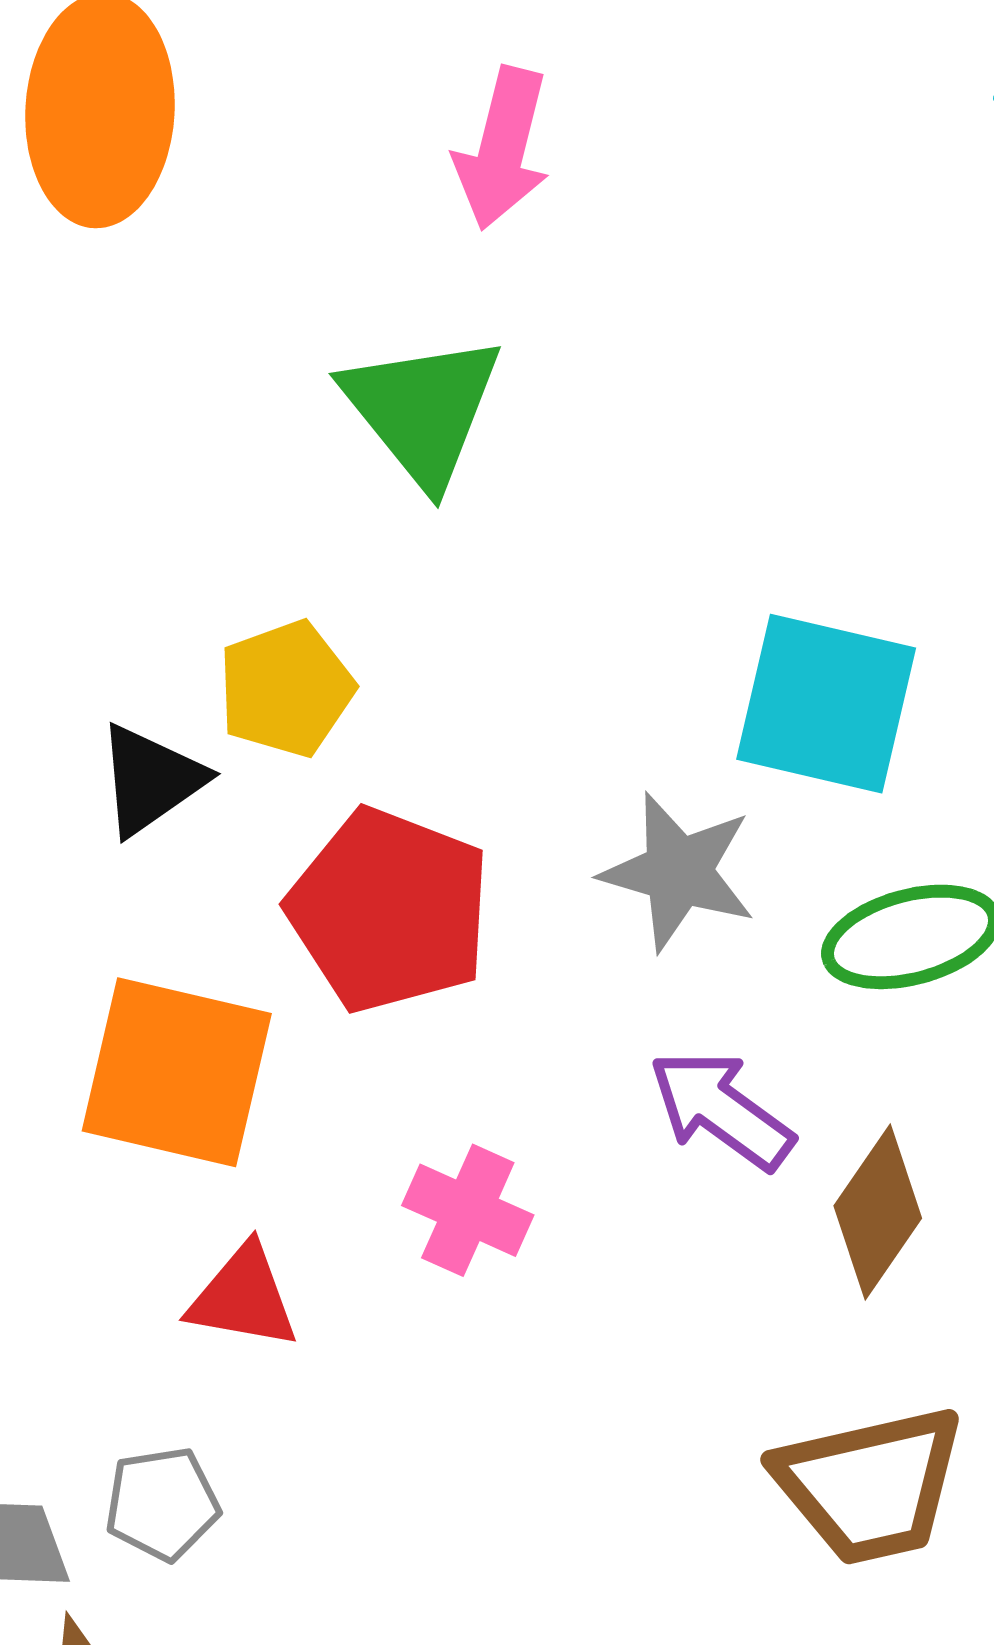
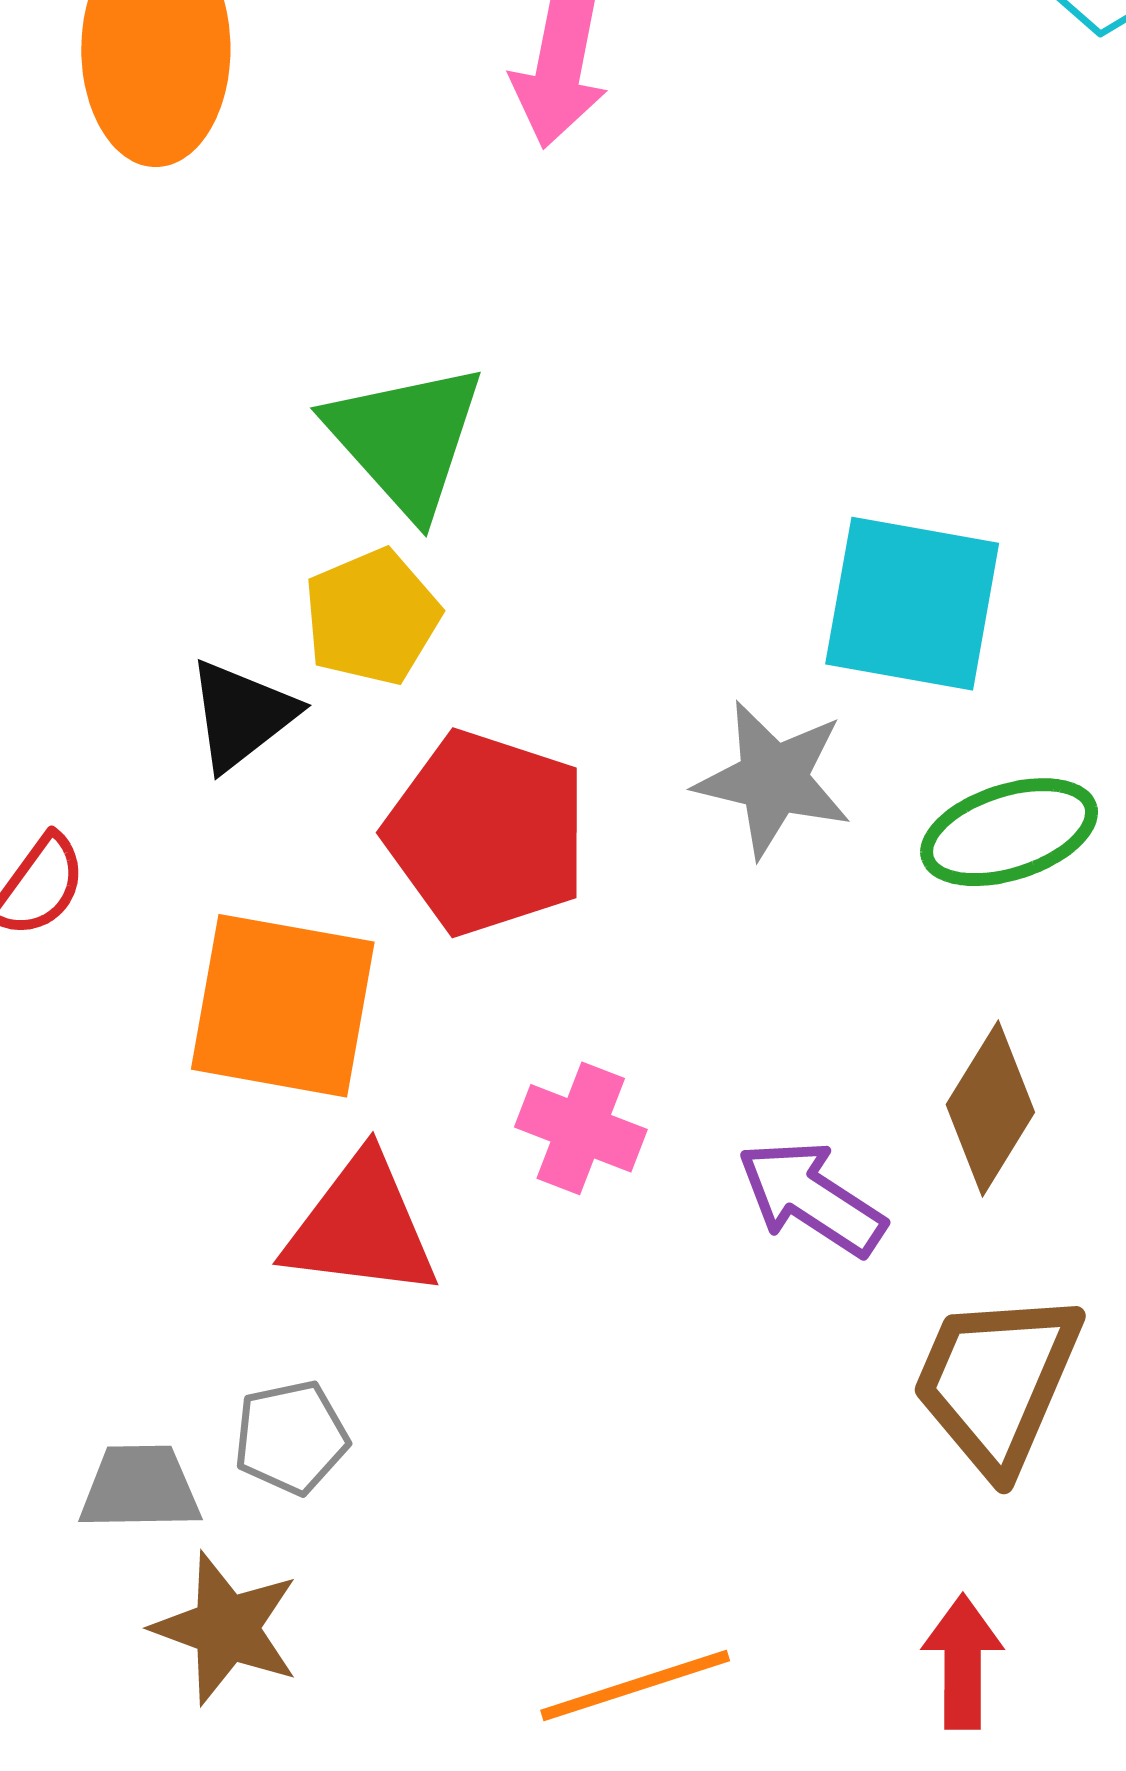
green triangle: (422, 410) -> (406, 439), moved
purple arrow: (721, 1110) -> (811, 1198), moved
red triangle: (243, 1297) -> (361, 1227), size x1.4
brown trapezoid: (870, 1485) -> (997, 1382), turned 129

